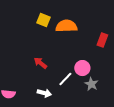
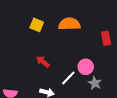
yellow square: (43, 20) -> (37, 25), moved
red rectangle: (102, 40) -> (106, 38), turned -32

